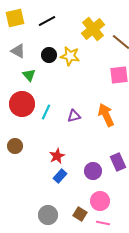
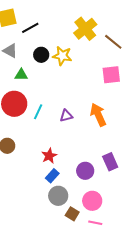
black line: (47, 21) -> (30, 28), moved
green triangle: (29, 75) -> (21, 75), turned -48
gray circle: (48, 215) -> (58, 196), moved

